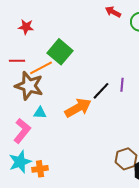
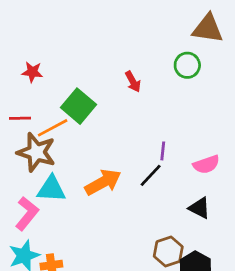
red arrow: (113, 12) -> (133, 82), moved, turned -147
black line: (101, 91) -> (151, 175), moved
cyan triangle: (40, 113) -> (51, 189), size x1.6

